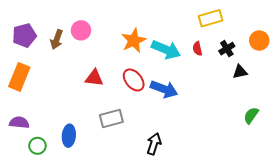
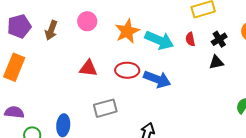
pink circle: (81, 30) -> (87, 21), moved
black triangle: (240, 72) -> (216, 62), moved
red ellipse: (134, 80) -> (127, 70), turned -50

